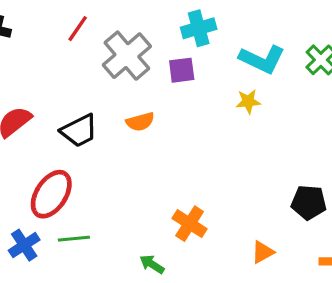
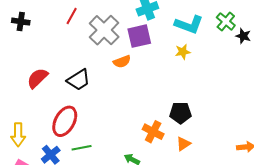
purple square: (182, 70) -> (139, 36), size x1.4
orange semicircle: (140, 122) -> (122, 62), moved
black pentagon: (309, 202) -> (181, 113), moved
orange triangle: (263, 252) -> (183, 144), moved

